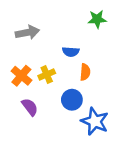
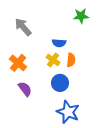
gray arrow: (27, 32) -> (23, 27), turned -120
yellow cross: (47, 75) -> (53, 60), moved, turned -32
blue star: (95, 121) -> (68, 112), moved

